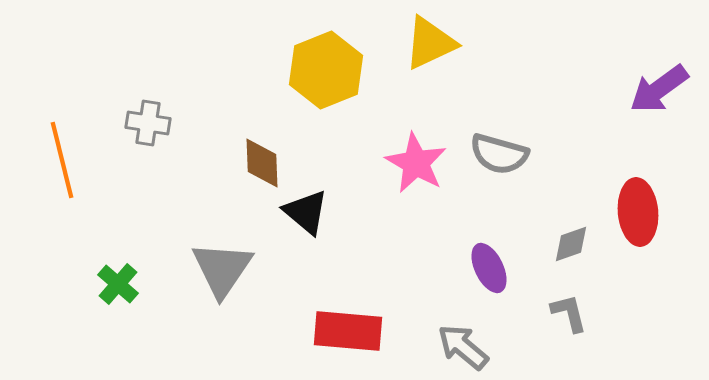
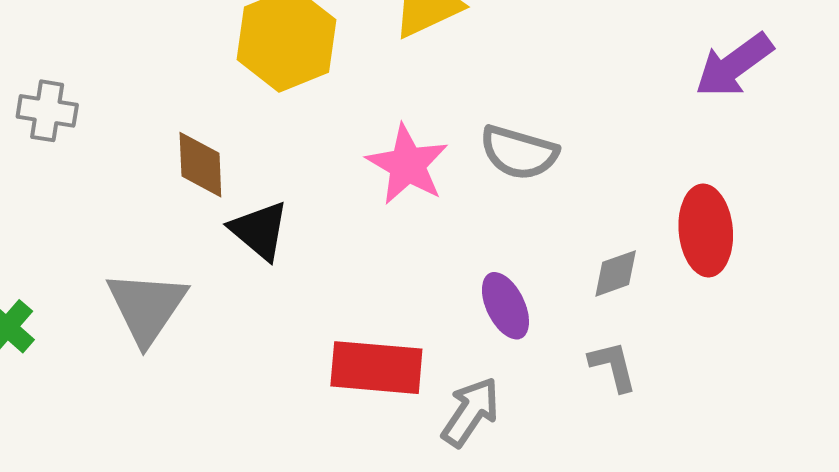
red rectangle: (348, 331) -> (376, 368), moved
gray arrow: (463, 347) -> (471, 412), turned 84

